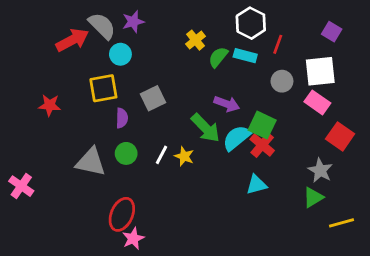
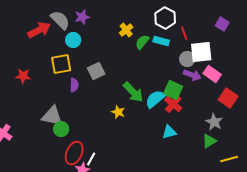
red line: (278, 44) -> (184, 33), turned -40
white square: (320, 71) -> (201, 52), moved
purple arrow: (227, 104) -> (192, 75), moved
green circle: (126, 153) -> (61, 129), moved
white line: (162, 155) -> (91, 159), moved

